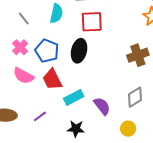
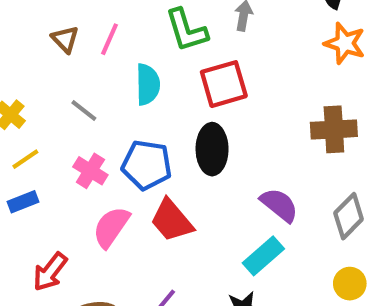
brown cross: (138, 55) -> (334, 129), turned 30
pink semicircle: (23, 76) -> (111, 227), turned 110
cyan rectangle: (74, 97) -> (263, 256), moved
purple semicircle: (102, 106) -> (279, 205), moved

